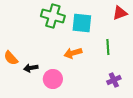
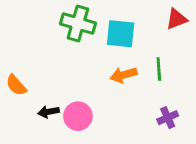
orange arrow: (73, 53) -> (124, 75), moved
black arrow: (31, 68) -> (49, 112), moved

